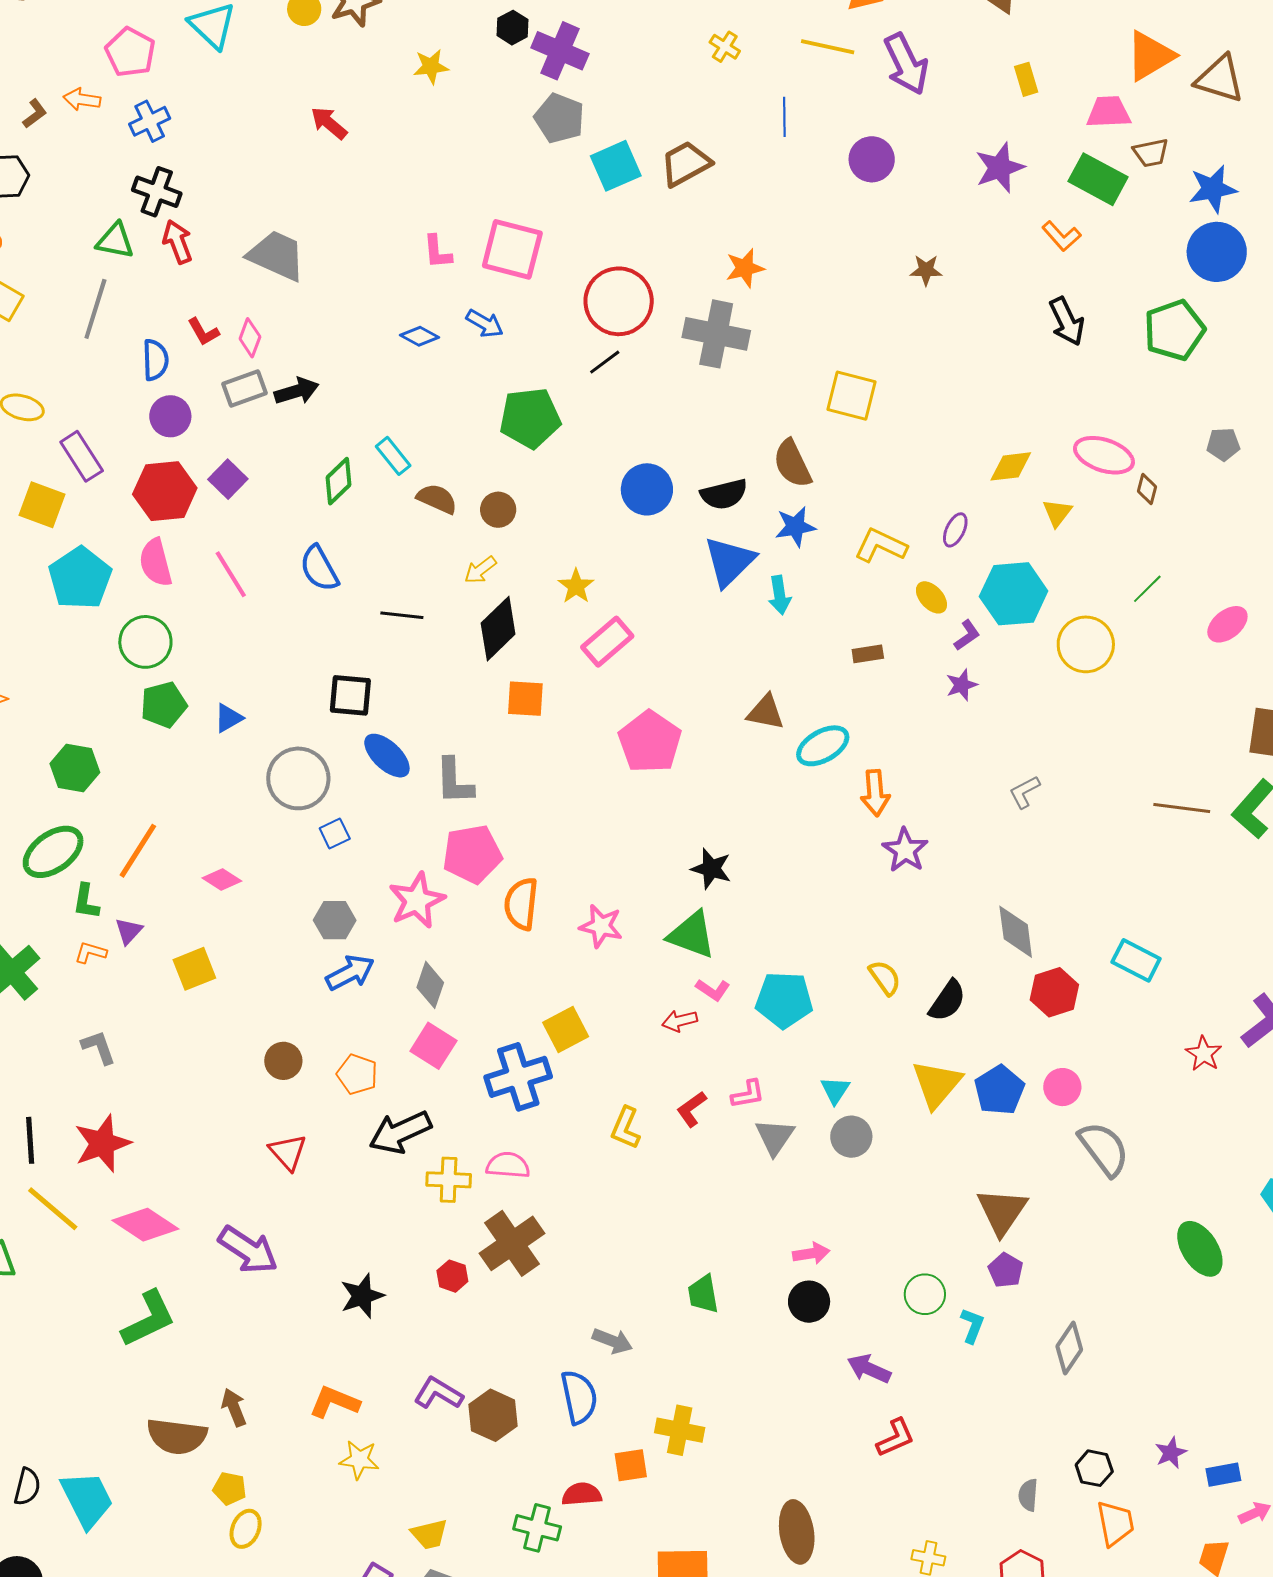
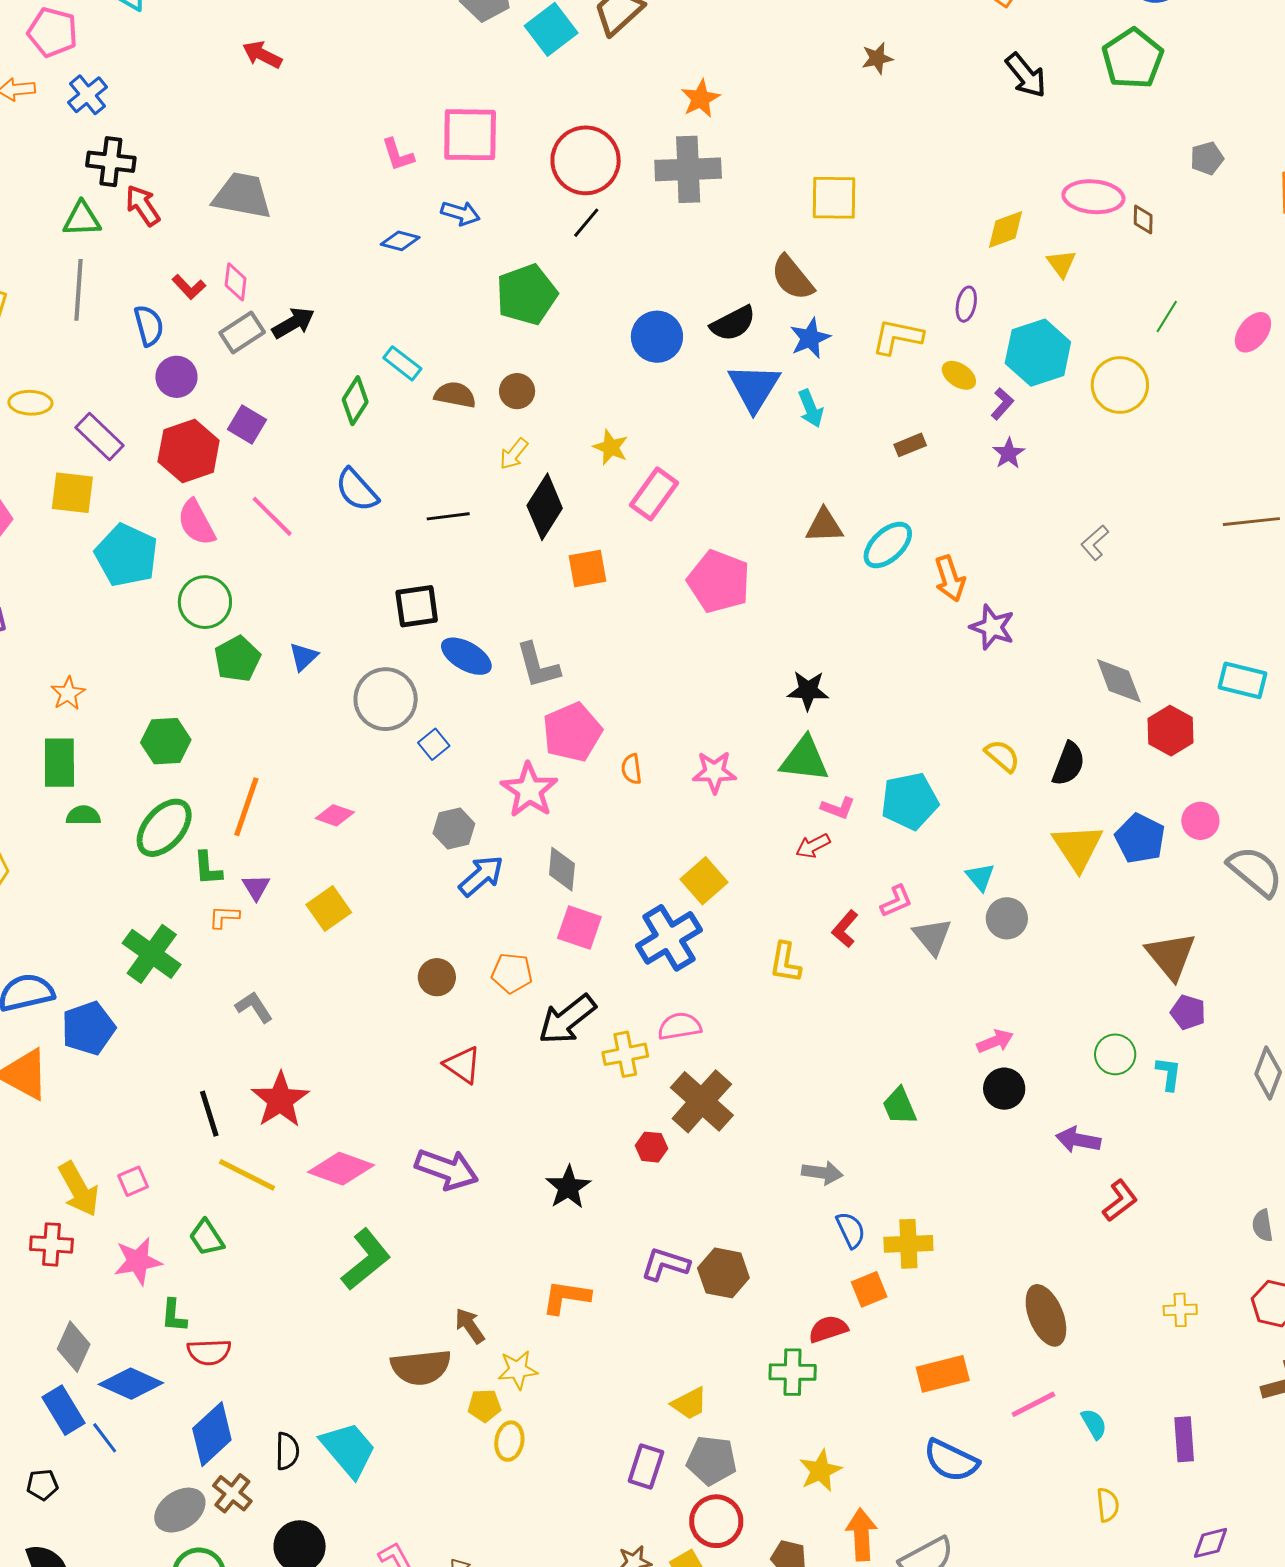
orange semicircle: (521, 904) -> (632, 769), size x0.6
blue semicircle: (579, 1397) -> (851, 1230), moved, size x0.7
yellow star: (359, 1460) -> (518, 1370), moved

